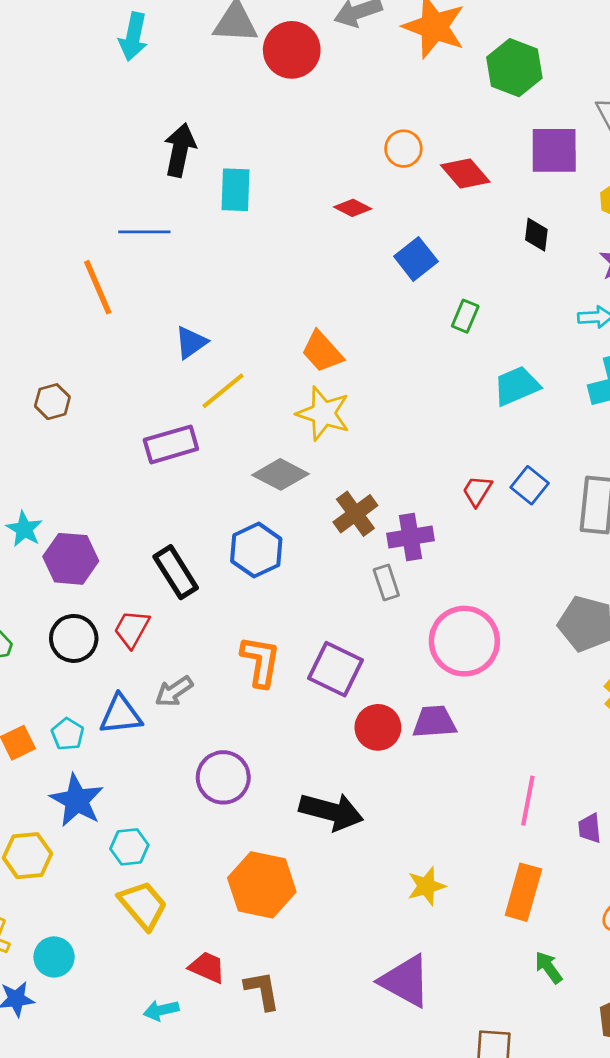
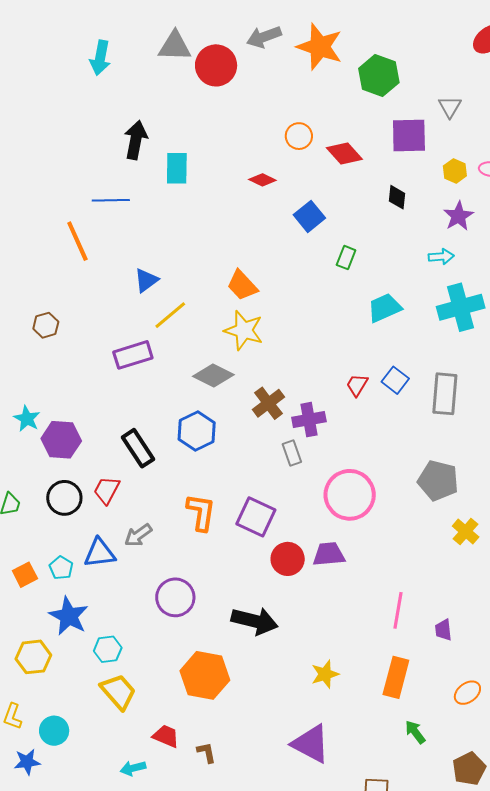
brown L-shape: (262, 990) -> (206, 752), size x0.7

